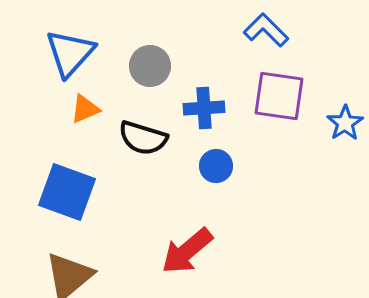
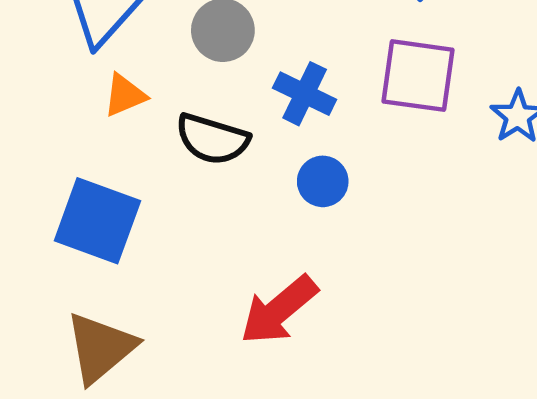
blue cross: (204, 108) -> (305, 94), turned 30

